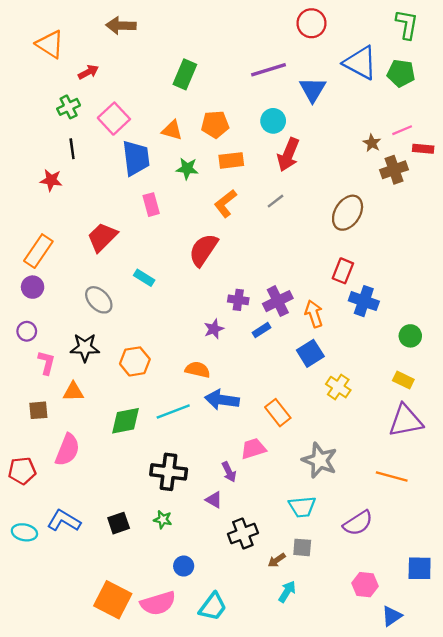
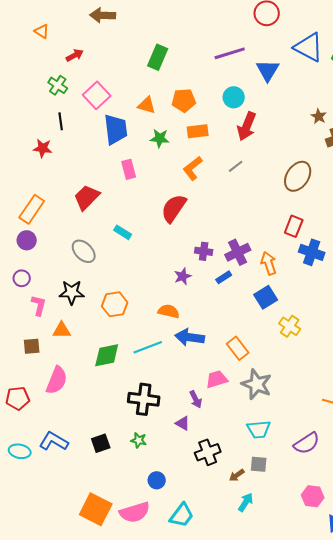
orange triangle: (50, 44) -> (42, 31), size x0.6
green cross: (69, 107) -> (58, 85), turned -30
gray star: (320, 460) -> (257, 384), moved

